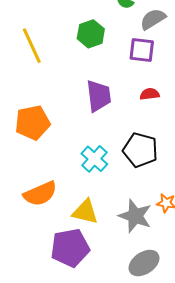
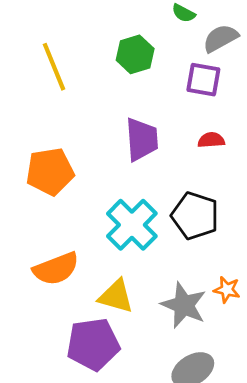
cyan cross: (94, 159) -> (132, 225), size x1.4

